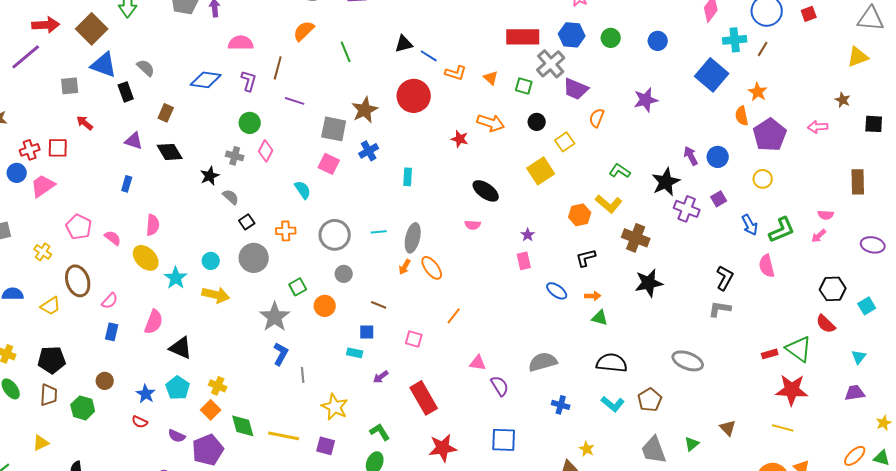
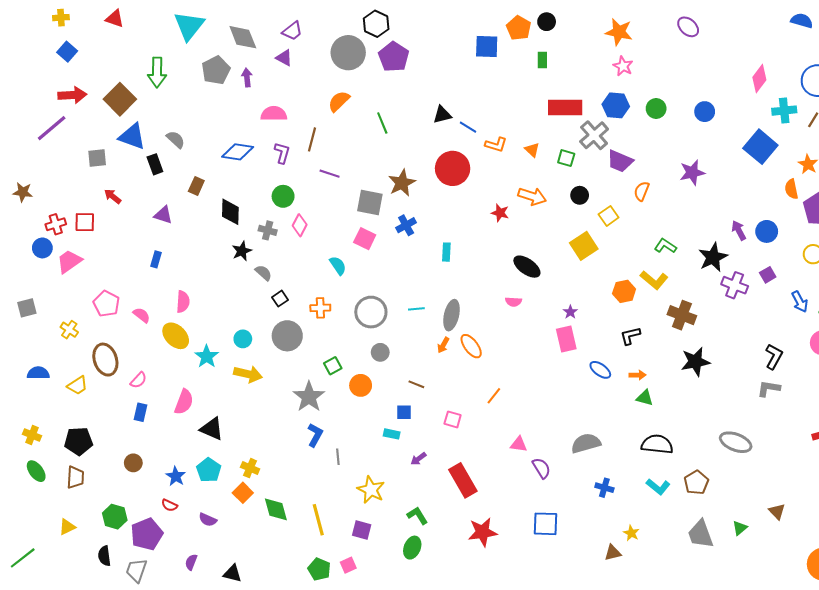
black diamond: (170, 152) -> (230, 212), moved, turned 32
pink rectangle: (524, 261) -> (566, 339), size x1.4
green hexagon: (83, 408) -> (115, 517), moved
yellow line: (284, 436) -> (318, 520), turned 64
purple pentagon: (208, 450) -> (147, 534), moved

